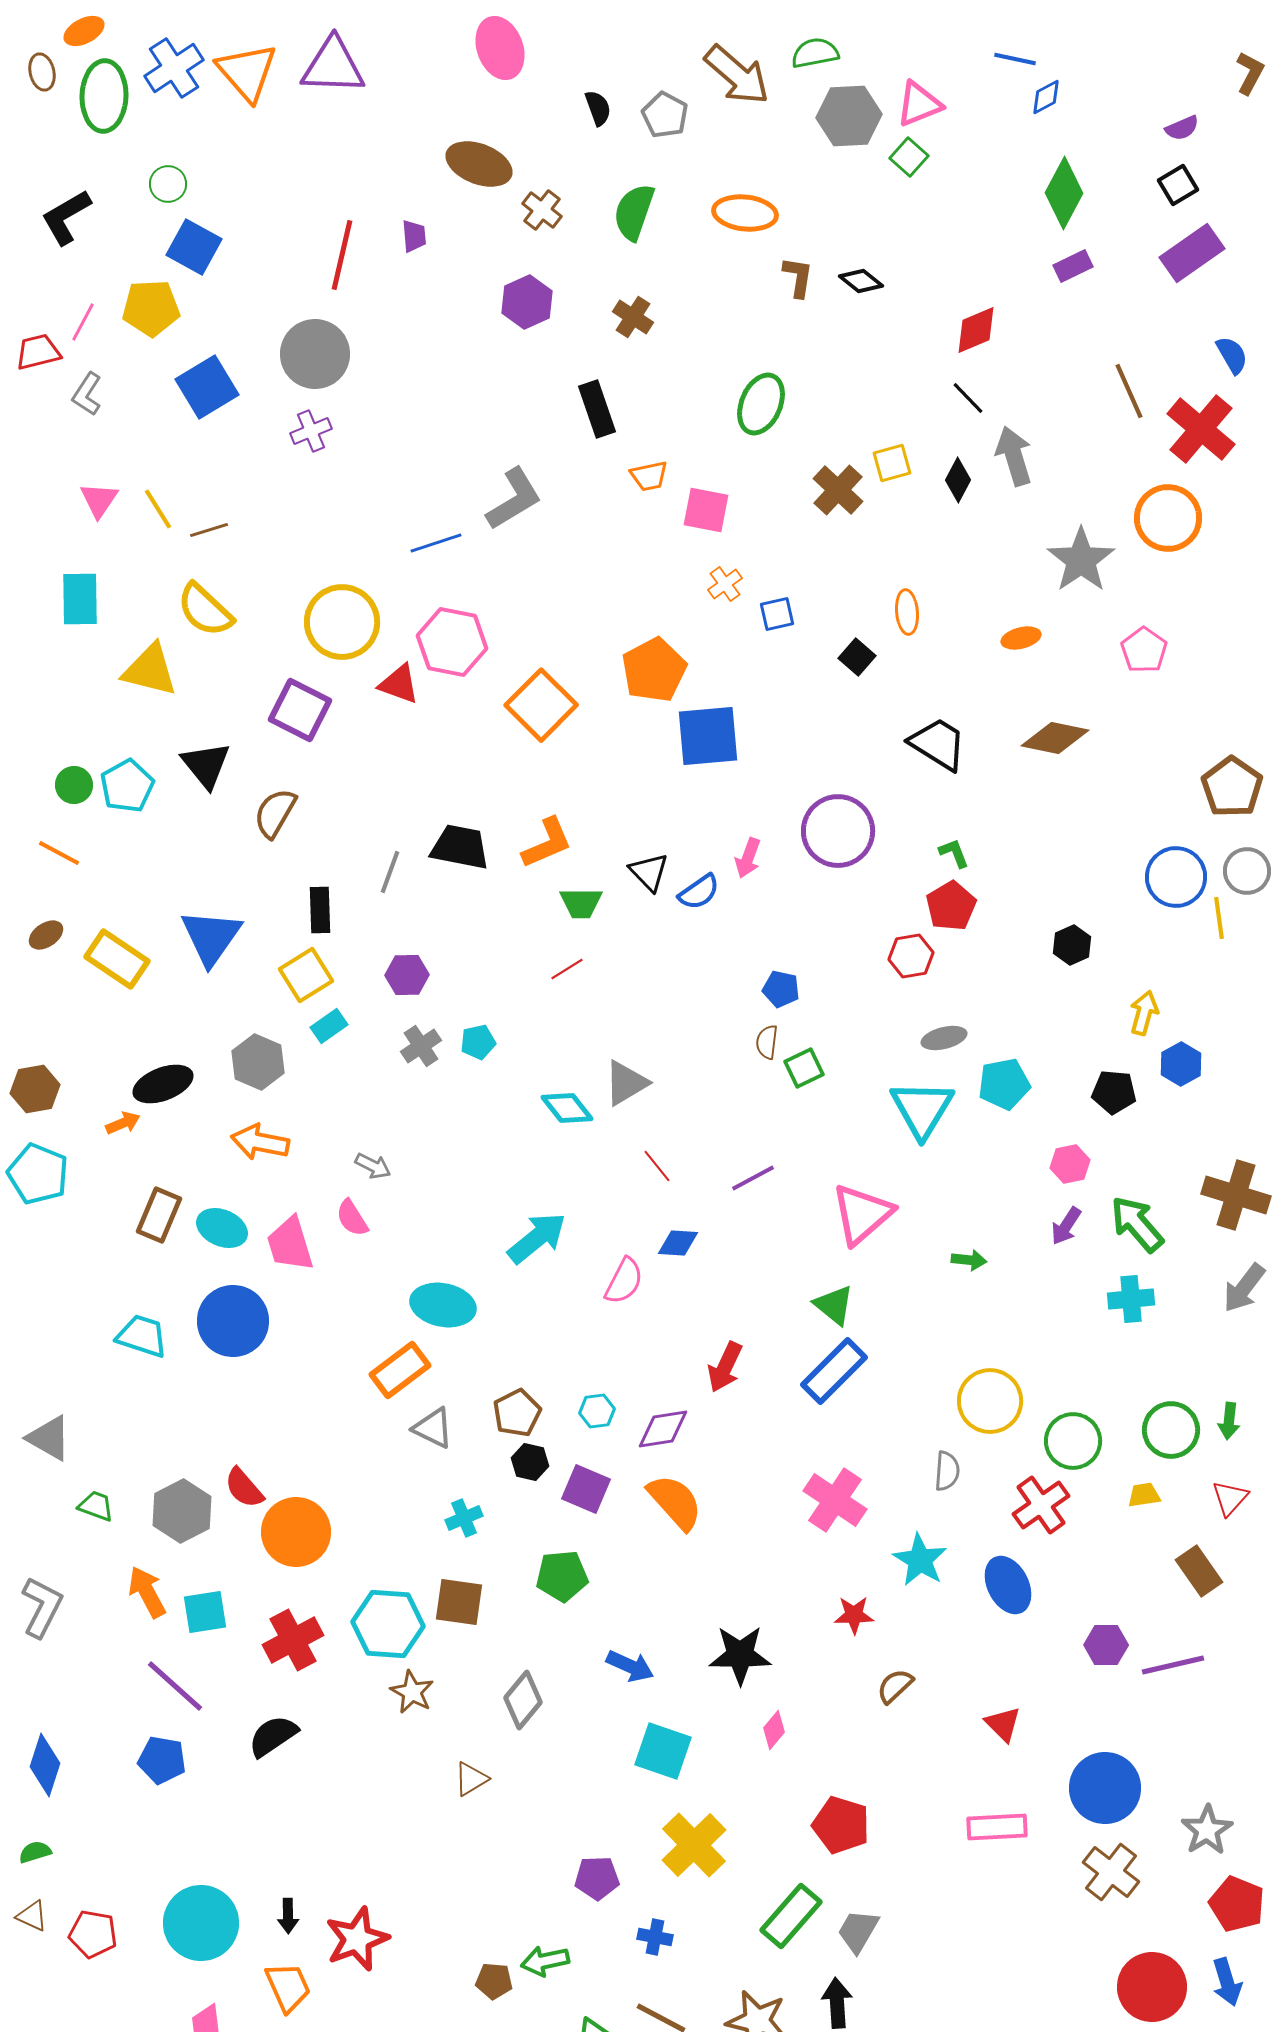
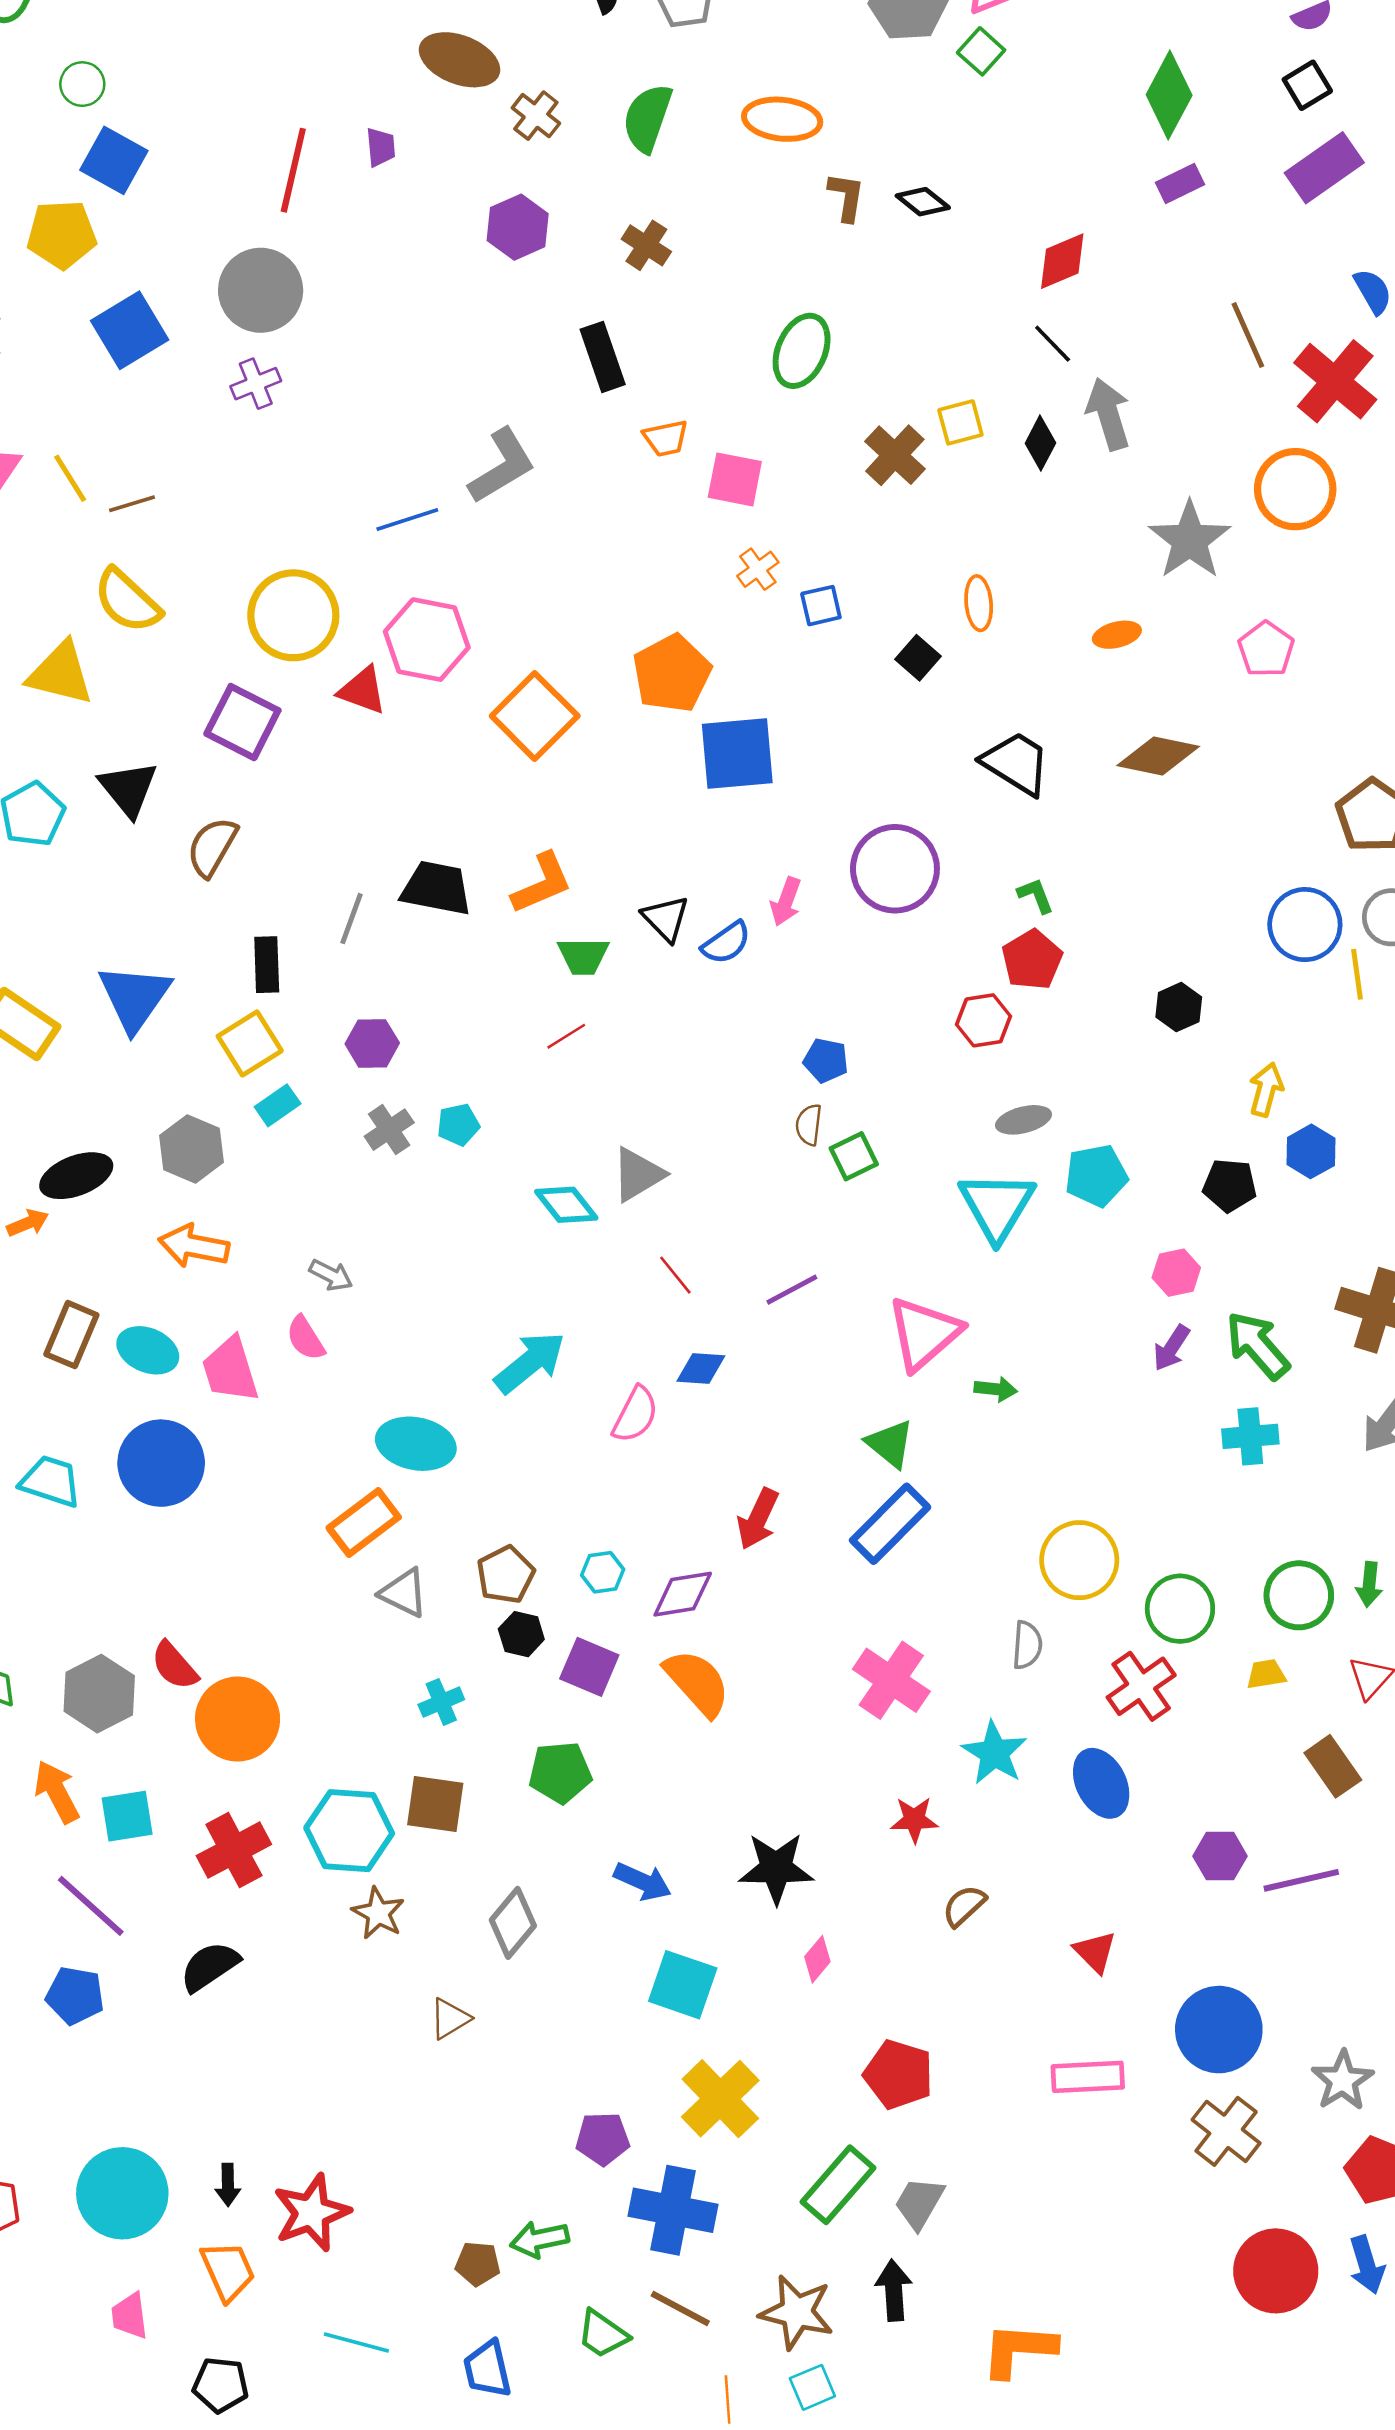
green arrow: (969, 1260) -> (996, 1389), moved
blue cross: (655, 1937) -> (673, 2210), size x2.0

